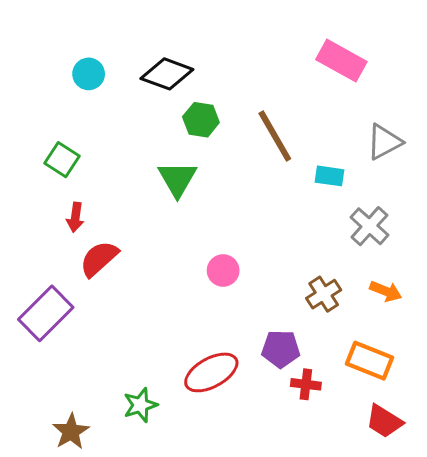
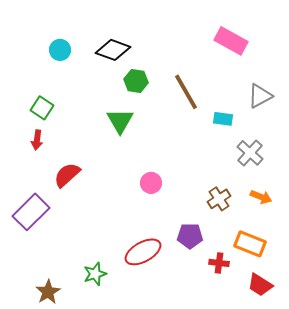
red arrow: (75, 217) -> (37, 140), moved
red cross: (306, 384) -> (219, 263), moved

